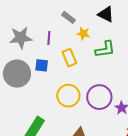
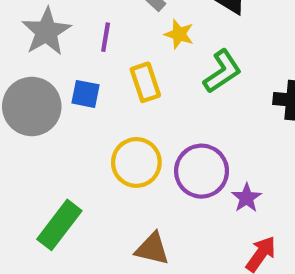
gray star: (21, 38) -> (46, 32), turned -30
green L-shape: (105, 49) -> (222, 71), turned -30

